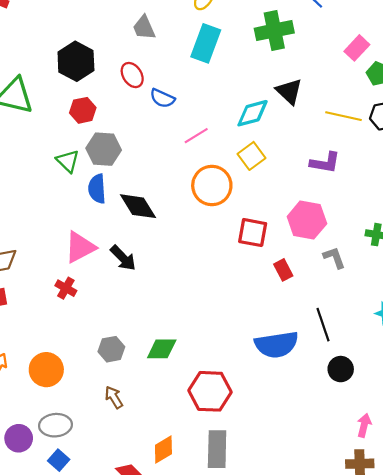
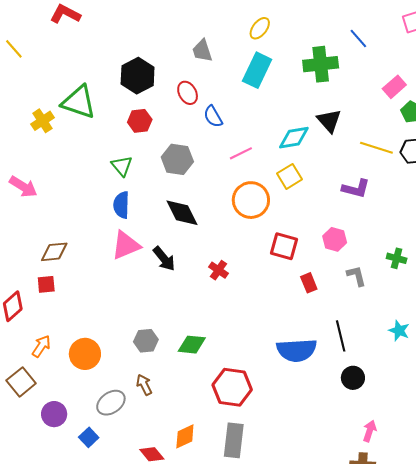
blue semicircle: (162, 98) -> (213, 116), turned 30
gray hexagon: (104, 149) -> (177, 159), moved
blue semicircle: (97, 189) -> (121, 205), moved
pink hexagon: (307, 220) -> (335, 239), size x0.7
red cross: (66, 288) -> (218, 270), moved
gray ellipse: (55, 425) -> (111, 403), moved, turned -36

